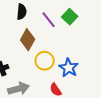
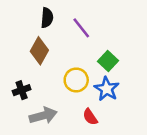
green square: (70, 17) -> (108, 61), moved
brown diamond: (28, 40) -> (39, 51), moved

